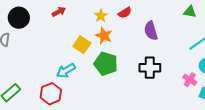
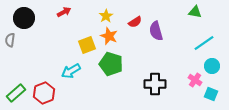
red semicircle: (125, 13) -> (135, 22), moved
yellow square: (82, 45) -> (87, 45), turned 36
black cross: (150, 68) -> (155, 84), moved
red hexagon: (51, 94) -> (44, 93), moved

